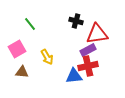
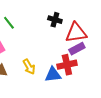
purple rectangle: (88, 50) -> (77, 49), moved
yellow arrow: (47, 57) -> (29, 67), moved

